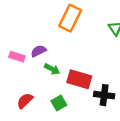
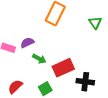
red rectangle: (79, 79) -> (63, 68), turned -40

